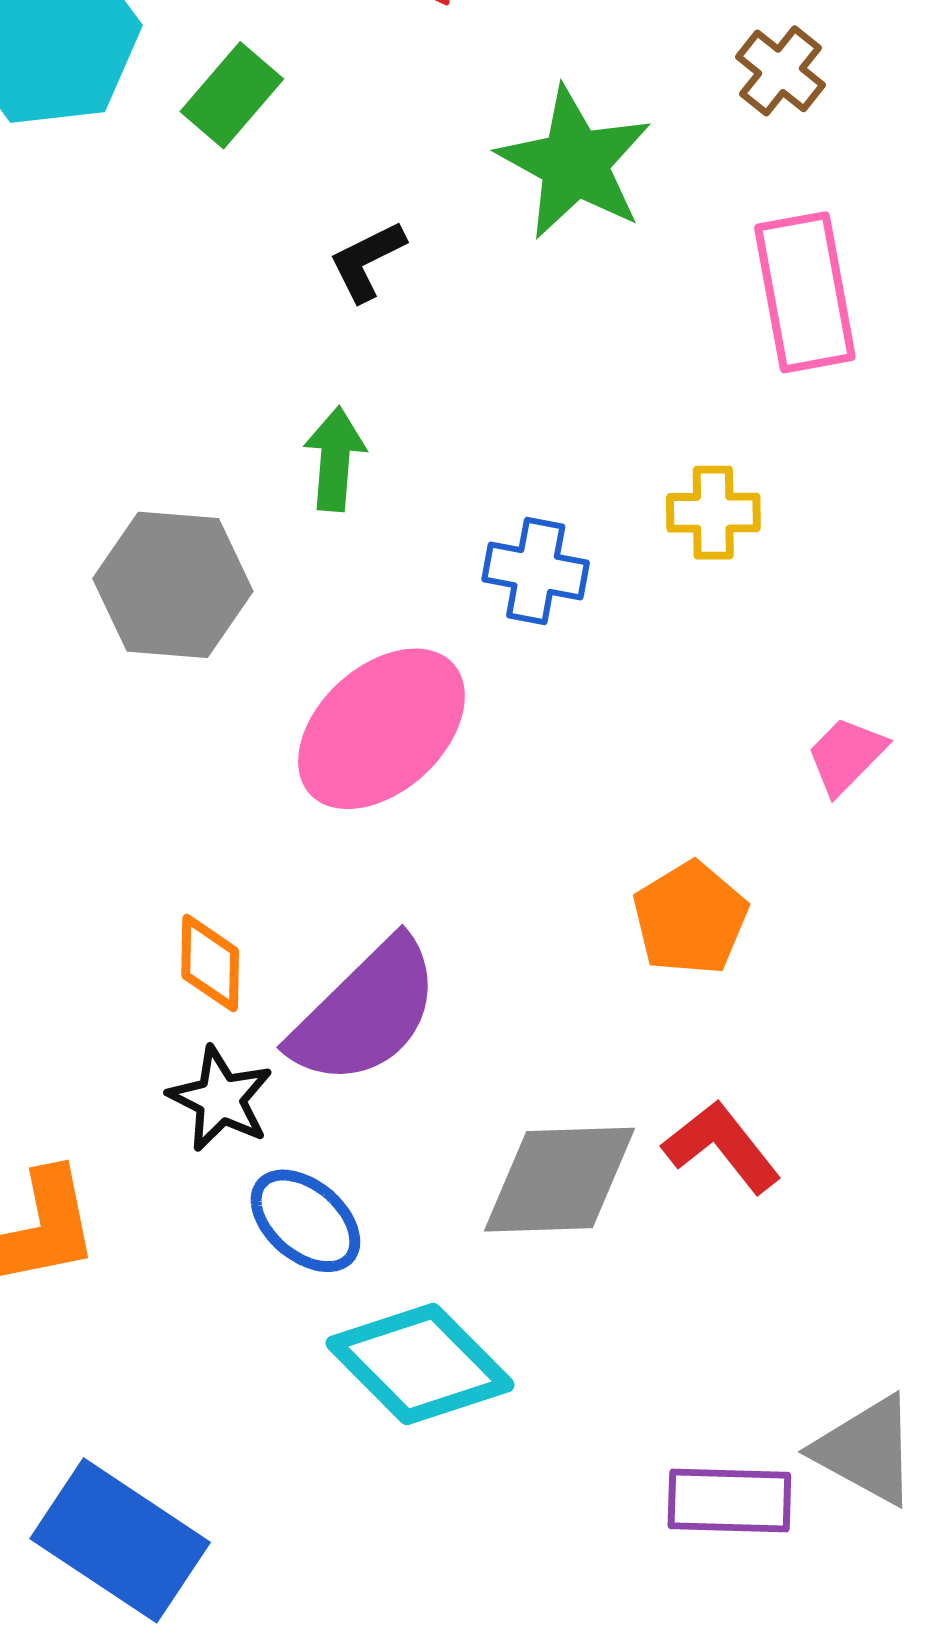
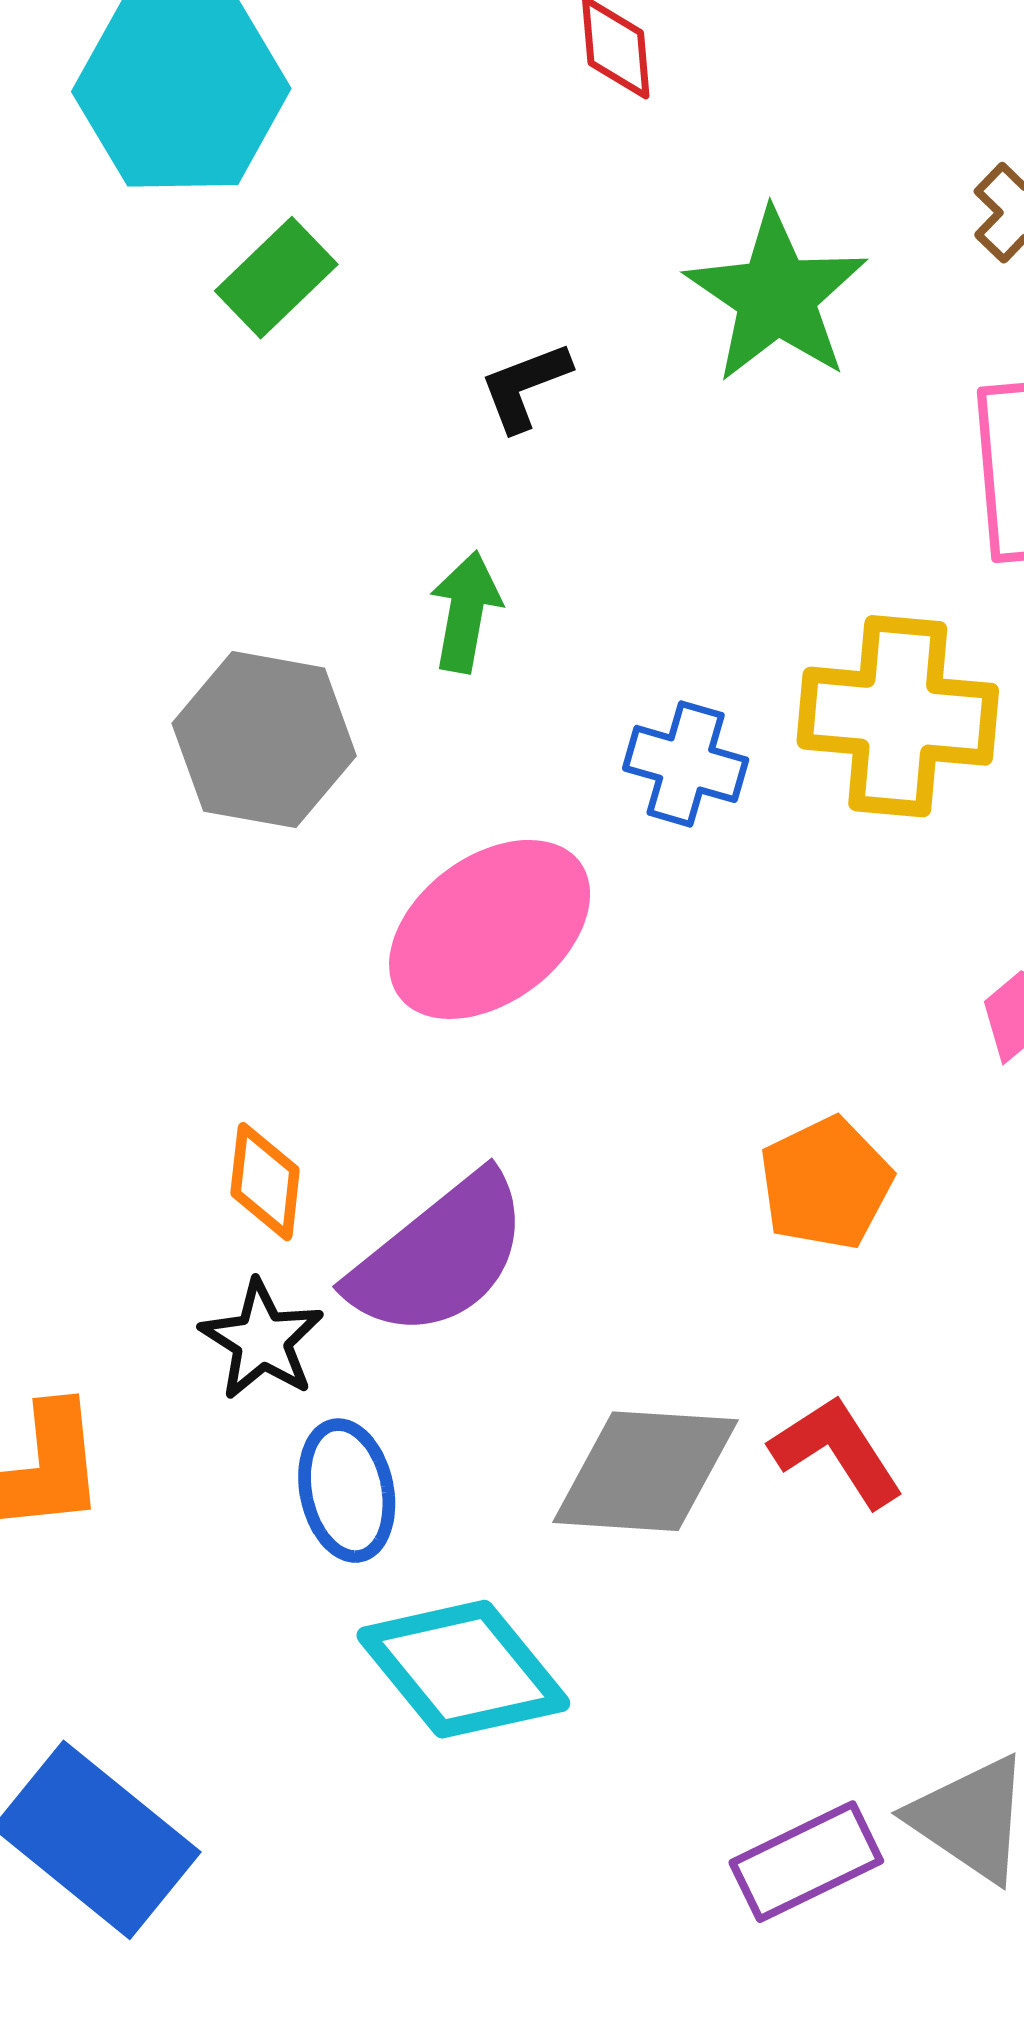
green rectangle: (232, 95) -> (276, 278), moved
yellow cross: (713, 513) -> (898, 716), size x1.8
blue ellipse: (305, 1221) -> (347, 1491), turned 32
purple rectangle: (729, 1501) -> (806, 1862), turned -33

